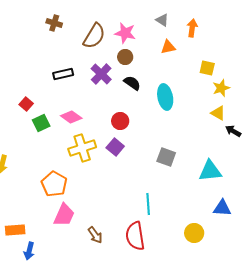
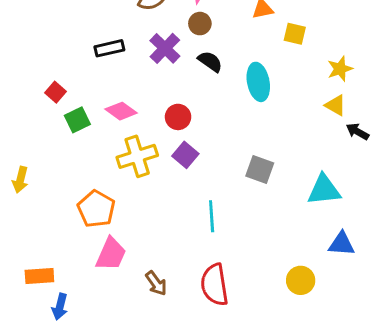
yellow square: (207, 68) -> (295, 34), moved
red circle: (120, 121) -> (178, 117), moved
cyan line: (148, 204) -> (212, 216), moved

